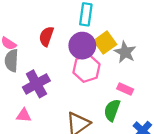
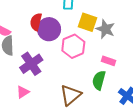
yellow square: (105, 43) -> (87, 22), turned -30
purple circle: (82, 46) -> (49, 29), moved
pink triangle: (24, 115) -> (23, 92), turned -32

